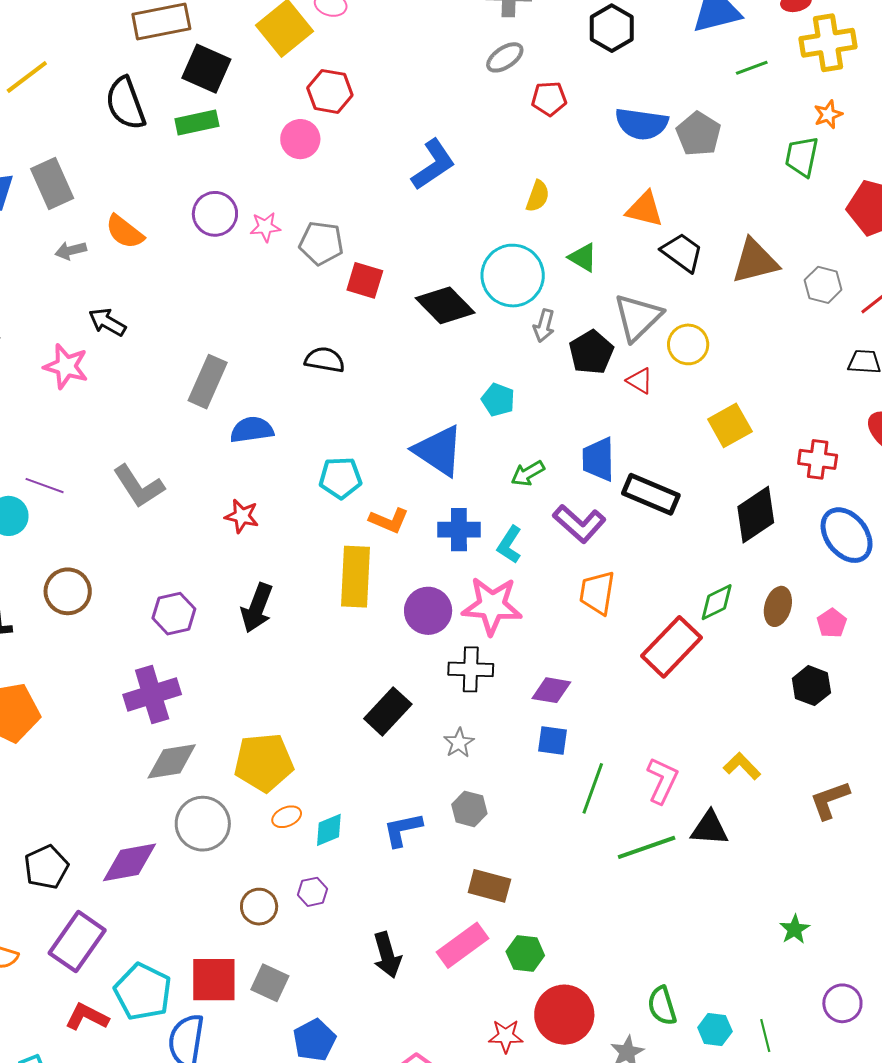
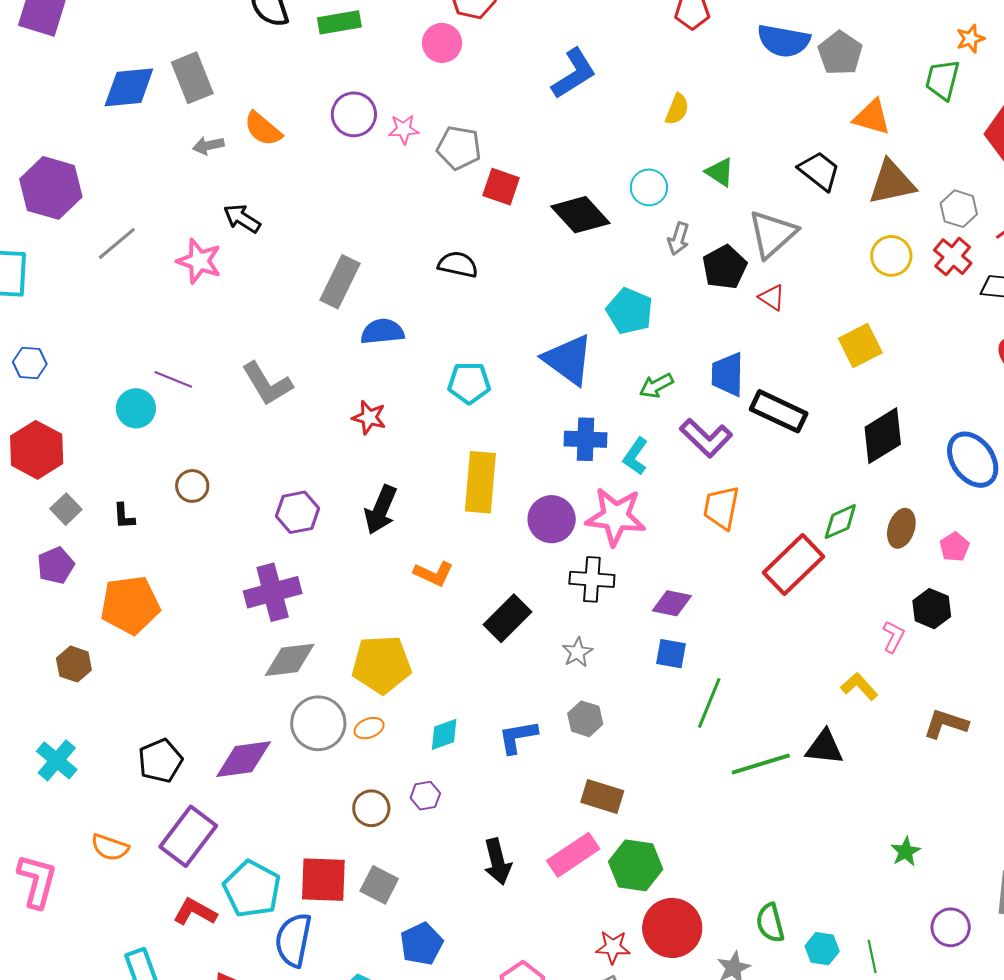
orange triangle: (645, 209) -> (872, 117), moved
cyan circle: (513, 276) -> (649, 187), size x0.6
yellow circle: (688, 344) -> (891, 256), moved
cyan pentagon: (498, 400) -> (630, 311), size x1.4
red cross: (818, 459) -> (953, 257), moved, turned 30
orange L-shape: (389, 520) -> (434, 574), moved
brown circle: (68, 591) -> (192, 486), size x0.7
pink L-shape: (662, 780) -> (893, 637), moved, size x0.7
brown L-shape: (830, 800) -> (946, 724), turned 36
orange ellipse: (287, 817) -> (369, 728), moved
green hexagon: (525, 953) -> (636, 865), size x1.4

